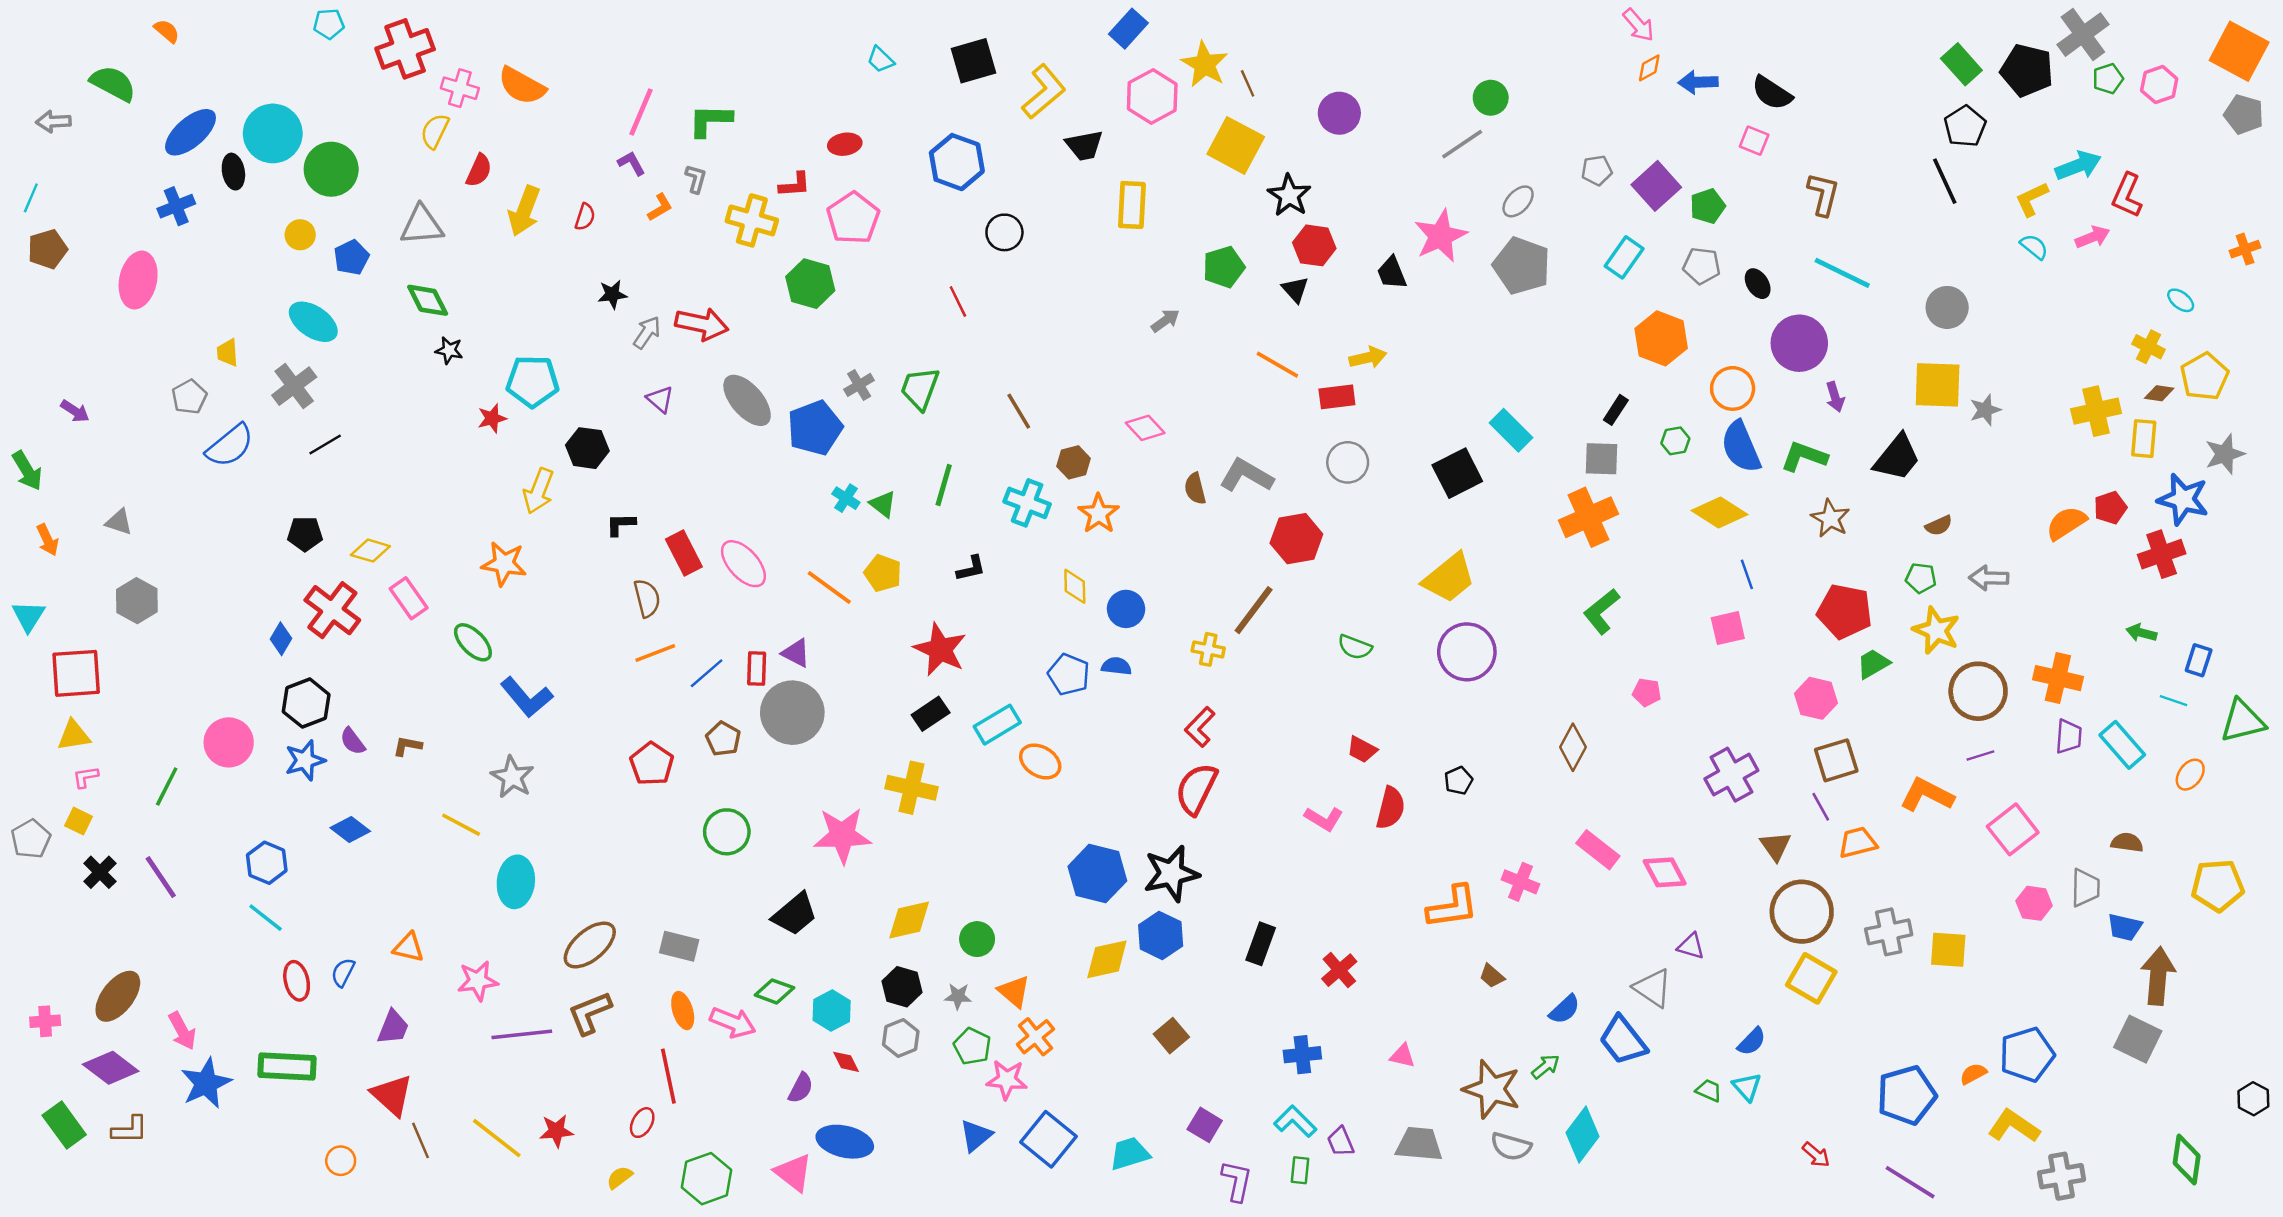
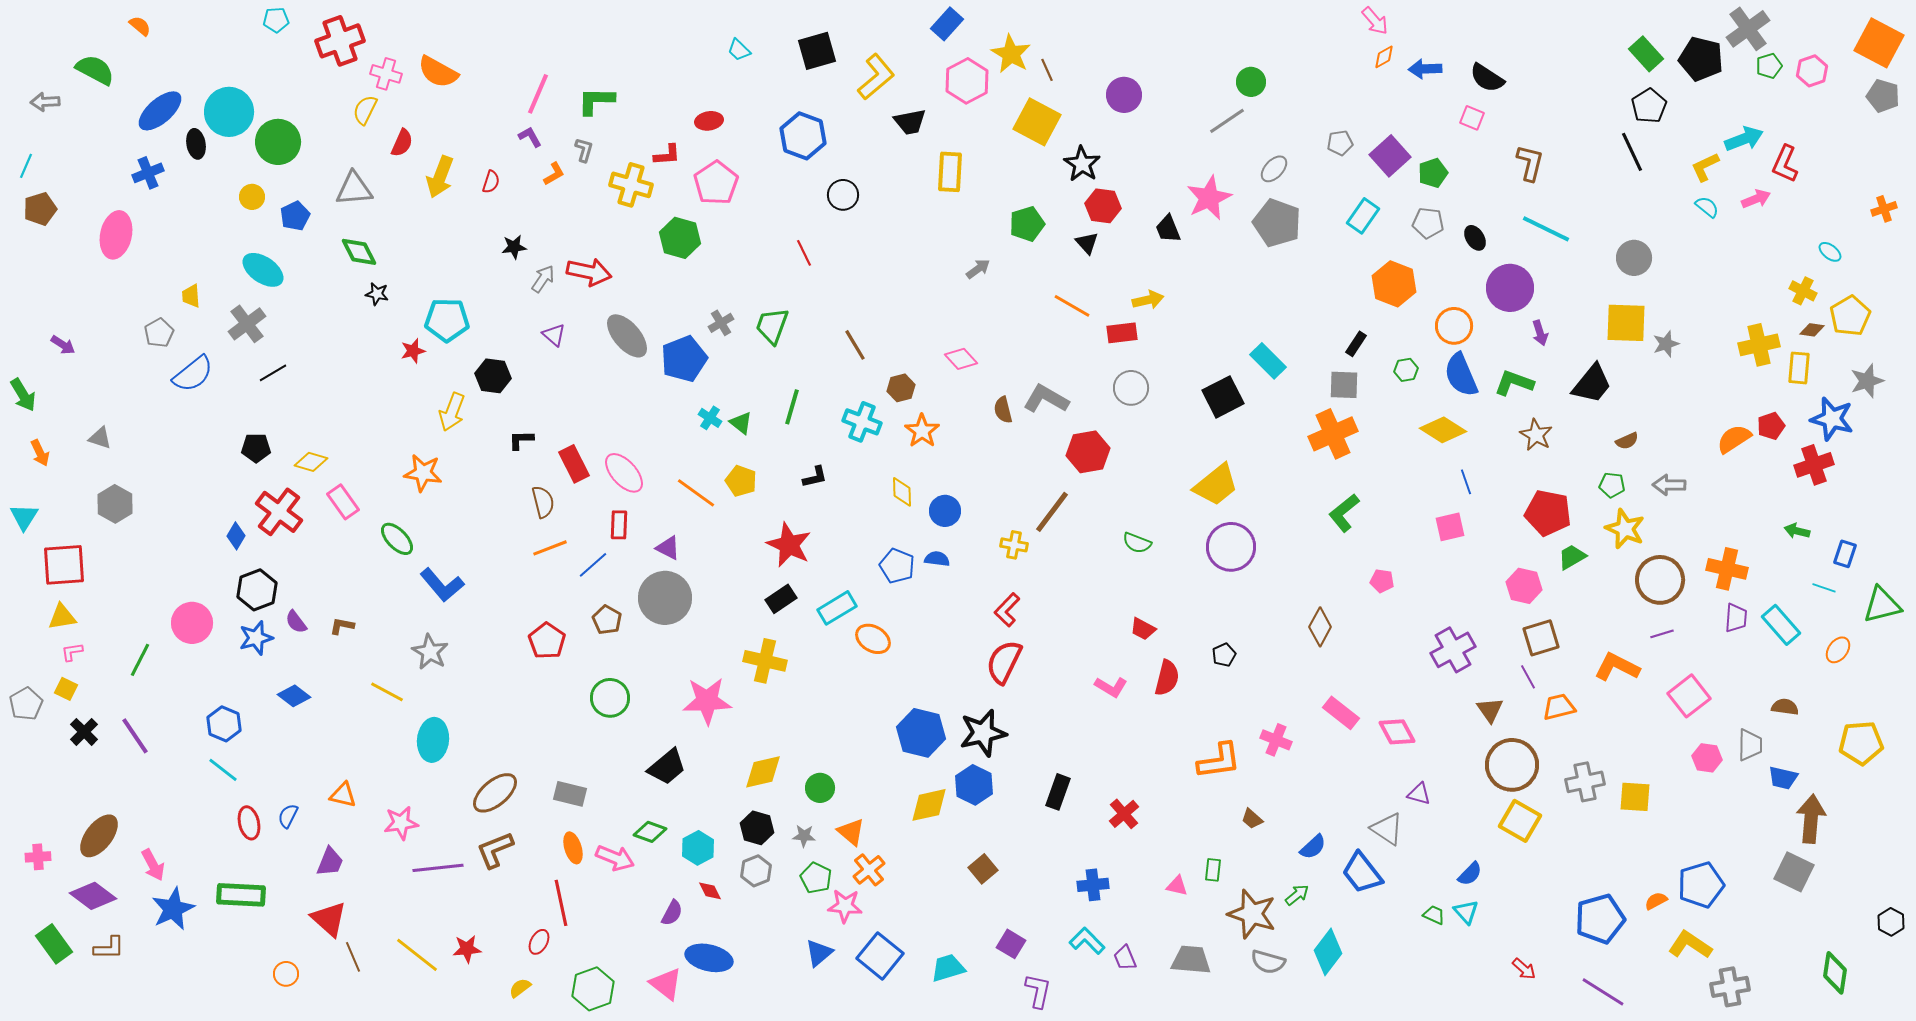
red rectangle: (757, 669) -> (619, 525), moved
green rectangle: (1300, 1170) -> (1213, 870), moved

